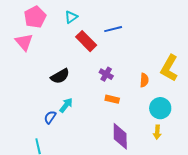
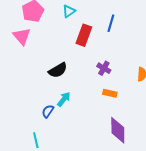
blue line: (113, 29) -> (111, 23), turned -60
red rectangle: (86, 41) -> (84, 35), turned 65

